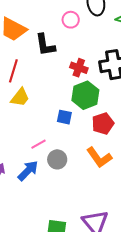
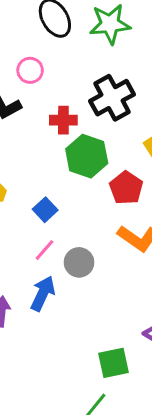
pink circle: (71, 20) -> (30, 70), moved
blue square: (64, 117) -> (45, 210), moved, turned -35

